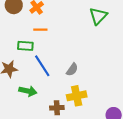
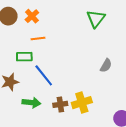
gray semicircle: (72, 70) -> (106, 66), moved
brown cross: (57, 108) -> (60, 104), moved

